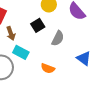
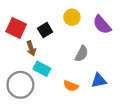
black square: (38, 25) -> (45, 30), moved
blue triangle: (84, 58) -> (99, 81), moved, turned -49

